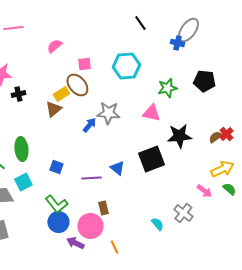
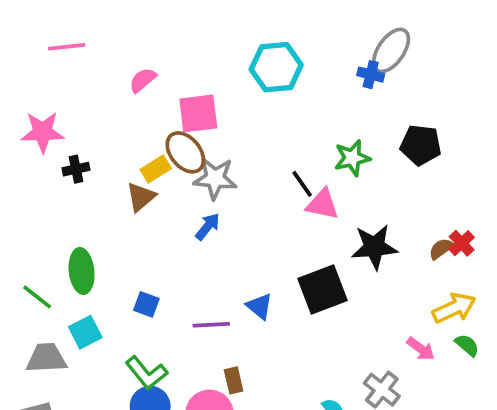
black line: (140, 23) -> (302, 184), moved
pink square: (84, 64) -> (198, 113), size x1.6
cyan hexagon: (126, 66) -> (276, 67), moved
gray star: (108, 113) -> (215, 178), moved

